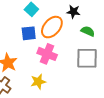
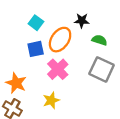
pink cross: (47, 54) -> (58, 69), turned 30
gray square: (87, 58) -> (102, 69), turned 30

